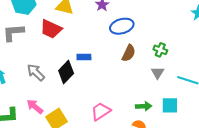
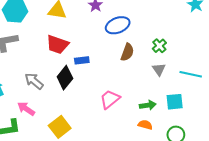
red trapezoid: (51, 29) -> (57, 44), moved
green cross: (160, 50) -> (159, 46), turned 32
pink arrow: (35, 107) -> (26, 109), moved
pink trapezoid: (101, 111) -> (110, 99), moved

